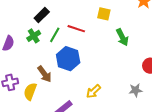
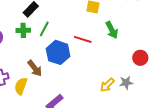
red line: (76, 29) -> (83, 39), moved
green cross: (34, 36) -> (23, 30), turned 32
yellow arrow: (93, 91) -> (107, 85), moved

